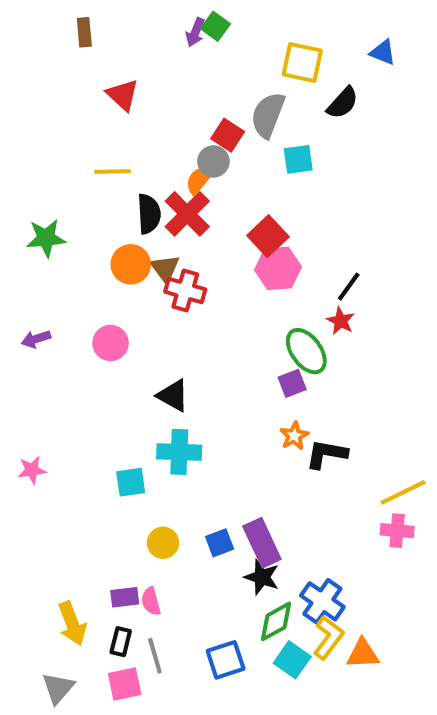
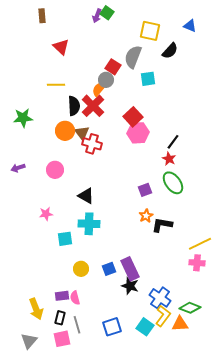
green ellipse: (306, 351) -> (173, 183), moved
pink star: (32, 470) -> (46, 214), moved
green diamond: (276, 621) -> (190, 308), moved, turned 50

